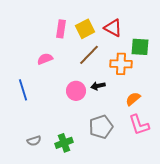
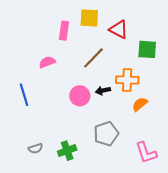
yellow square: (85, 29) -> (89, 18), moved, turned 30
orange cross: (121, 64) -> (127, 80), moved
pink L-shape: (139, 125) -> (146, 153), moved

